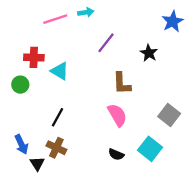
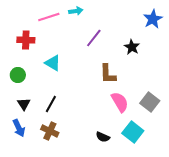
red cross: (34, 57) -> (26, 40), moved
pink semicircle: (117, 115) -> (120, 102), moved
black triangle: (37, 163) -> (24, 104), moved

